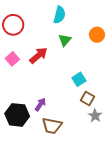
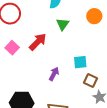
cyan square: (79, 79) -> (80, 62), turned 32
purple arrow: (40, 104) -> (54, 74), moved

